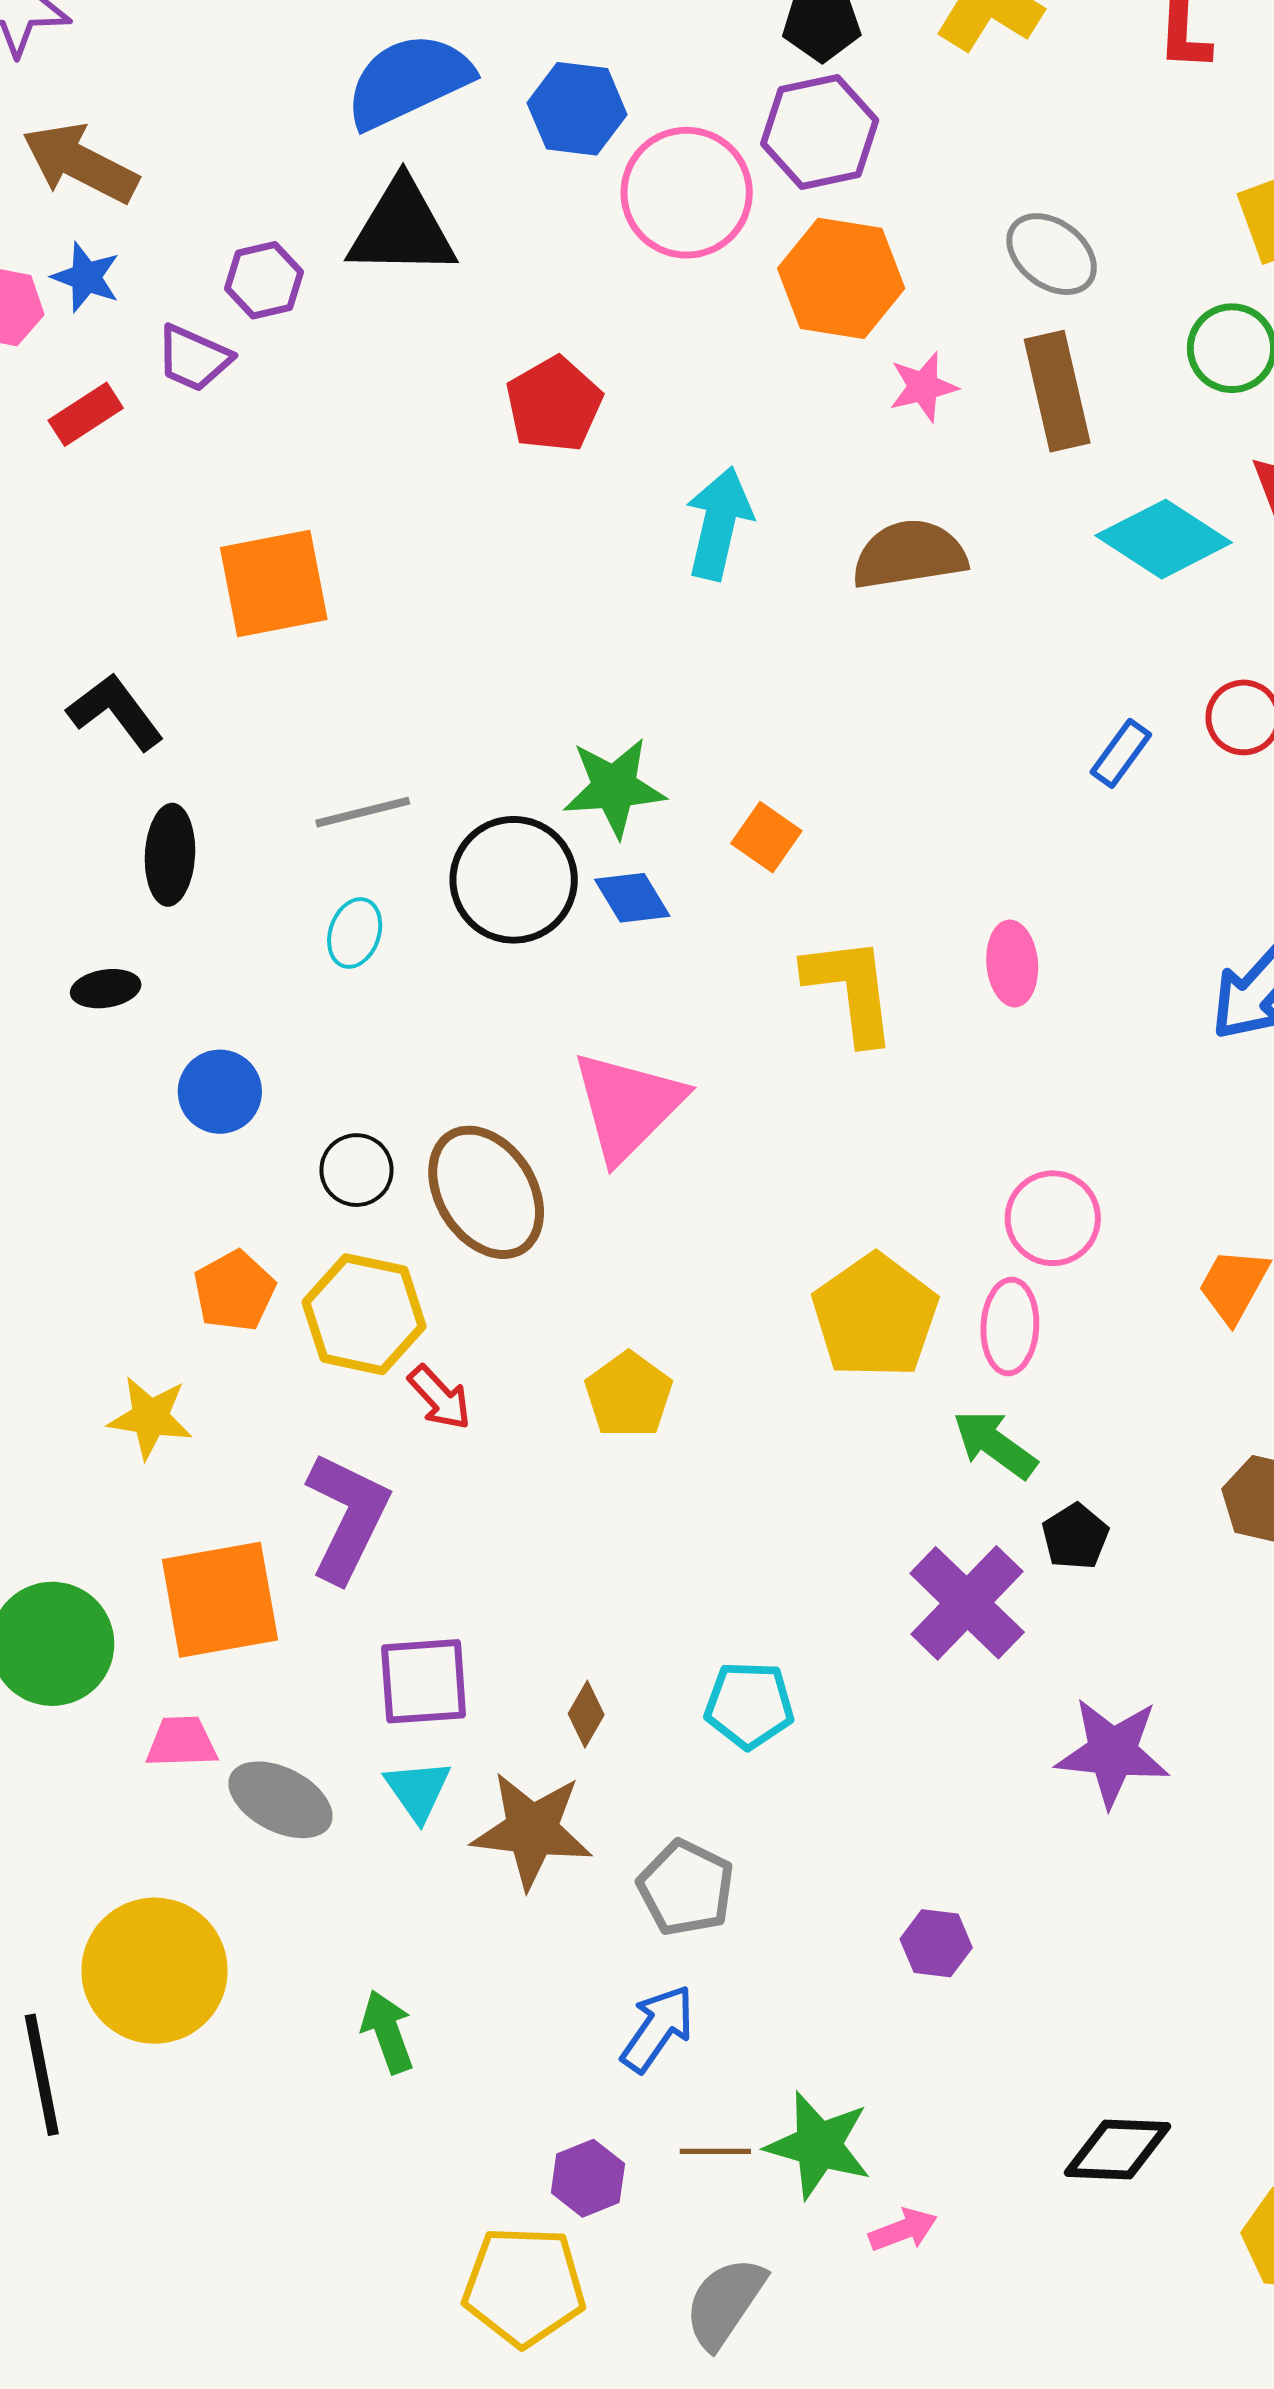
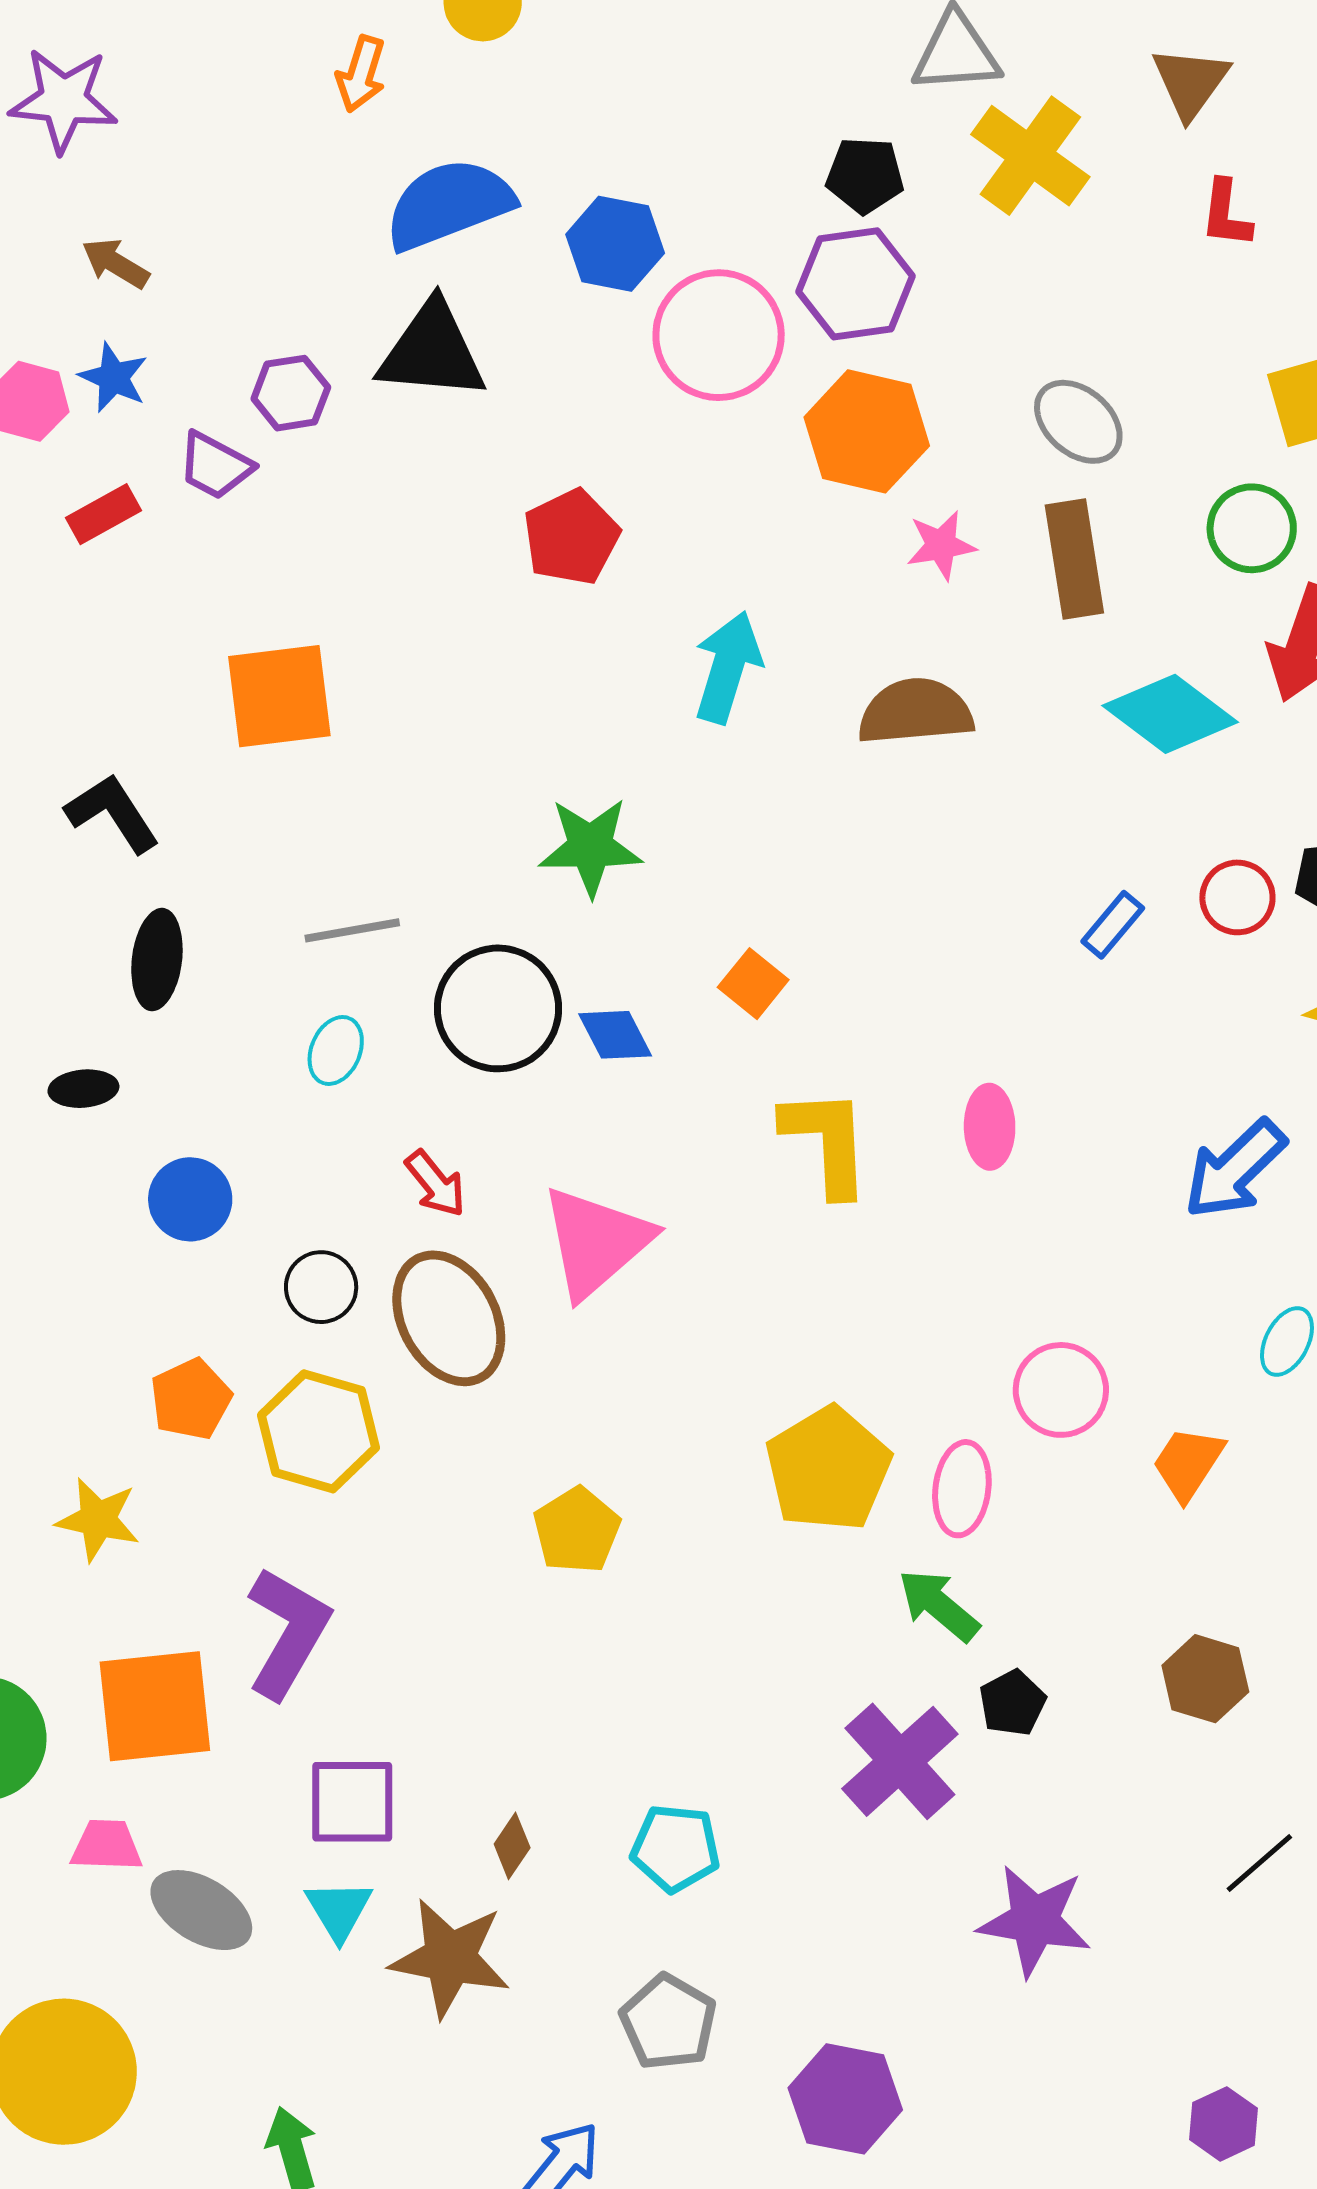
brown arrow: (80, 163) -> (115, 263), size x0.6
green star: (614, 788) -> (590, 847), moved
pink circle: (1053, 1218) -> (1061, 1390), moved
red arrow: (440, 1398) -> (435, 1184), moved
gray pentagon: (686, 1888) -> (668, 2022), moved
purple hexagon: (936, 1943) -> (845, 2099), size x1.6

